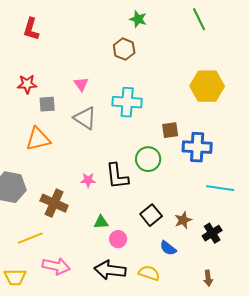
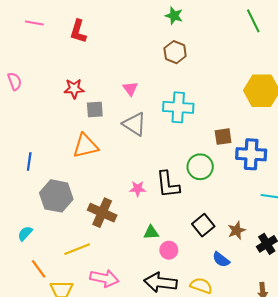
green star: (138, 19) -> (174, 16), moved

